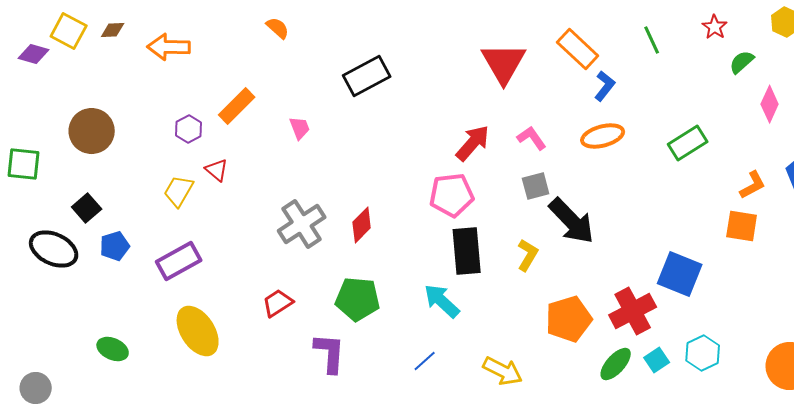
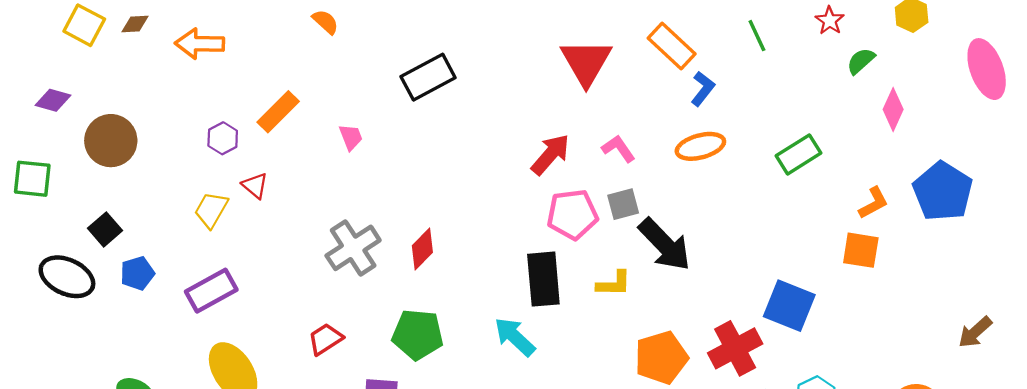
purple diamond: (34, 54) -> (53, 100), moved
pink pentagon: (452, 195) -> (572, 214), moved
yellow L-shape: (528, 255) -> (614, 284), turned 60

